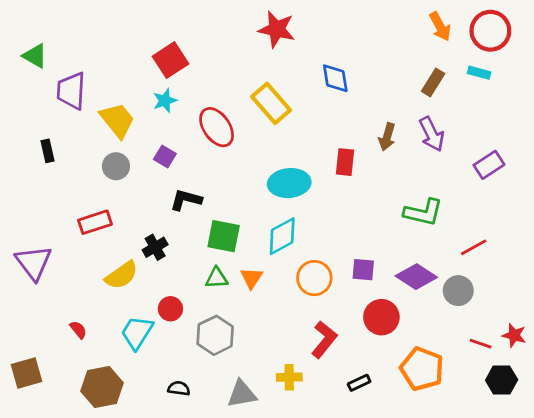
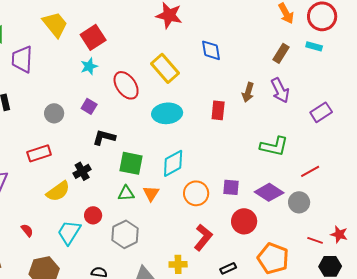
yellow trapezoid: (117, 120) -> (55, 24), moved
cyan ellipse: (289, 183) -> (167, 113), moved

